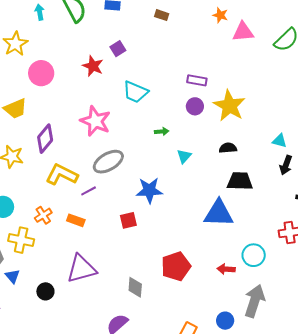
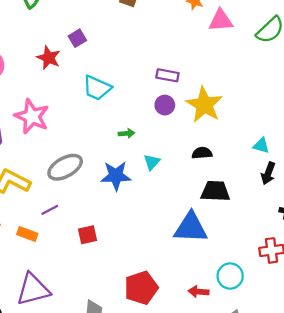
pink star: (95, 121) -> (32, 116), moved
blue star: (149, 190) -> (116, 176), moved
purple line: (89, 191) -> (50, 210), moved

